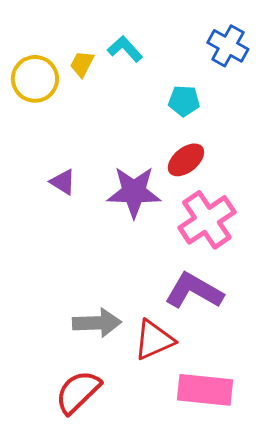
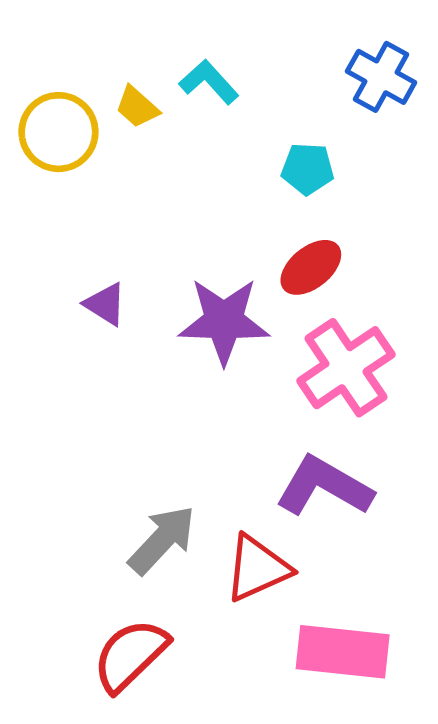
yellow trapezoid: (82, 64) -> (137, 107), turned -76
gray arrow: (97, 323) -> (162, 540), turned -45

